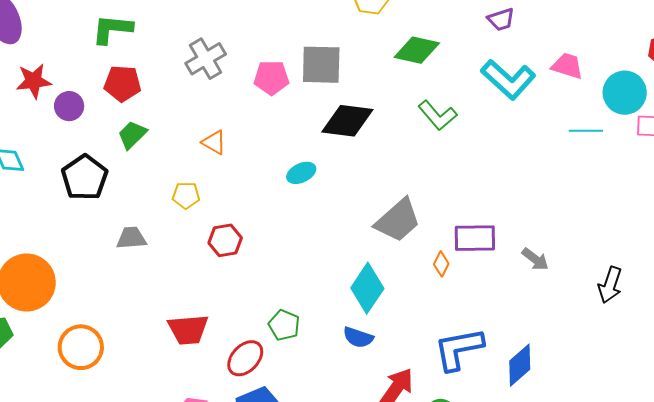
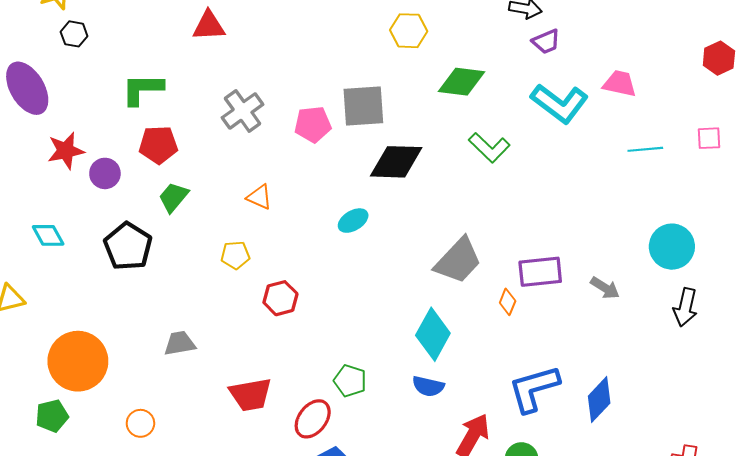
cyan circle: (625, 93) -> (672, 247), moved
gray trapezoid: (131, 238) -> (180, 343), moved
orange circle: (81, 347) -> (140, 423), size x0.6

